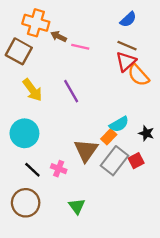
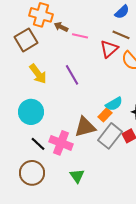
brown square: (19, 51) -> (26, 40), turned 30
red triangle: (126, 62) -> (109, 49), moved
brown triangle: (86, 150) -> (85, 127), turned 40
pink cross: (59, 169) -> (61, 143), size x1.6

